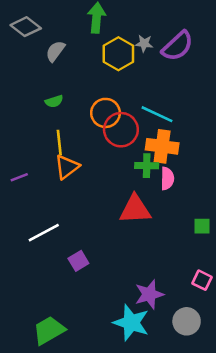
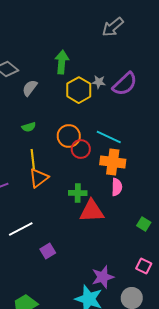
red circle: (121, 130) -> (81, 149), size x0.7
green cross: (147, 166) -> (78, 193), moved
green square: (202, 226) -> (144, 224), turned 32

